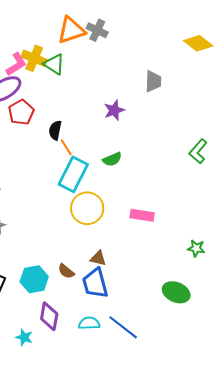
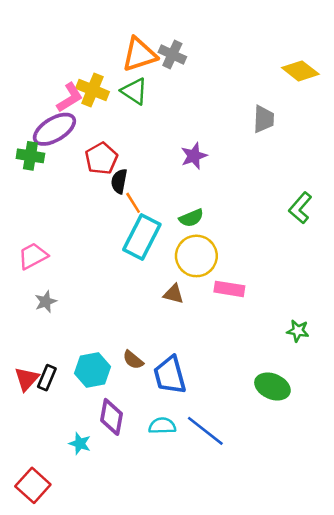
green triangle: (54, 64) -> (134, 91), moved
gray trapezoid: (153, 81) -> (264, 119), moved
red pentagon: (21, 112) -> (101, 158), moved
yellow circle: (87, 208) -> (196, 256), moved
brown triangle: (98, 258) -> (174, 294), moved

